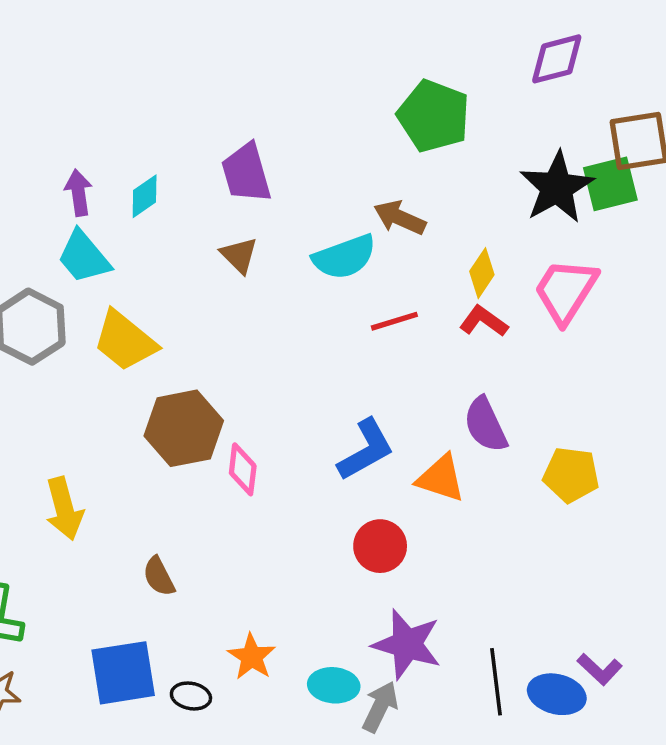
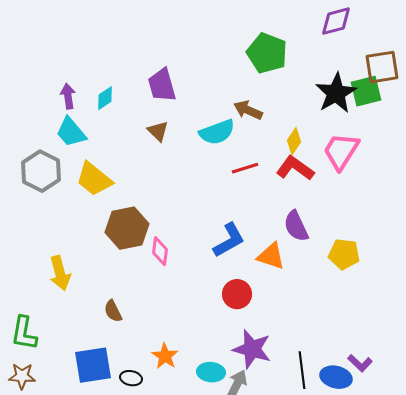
red L-shape: (484, 321) -> (295, 168), size x1.4

